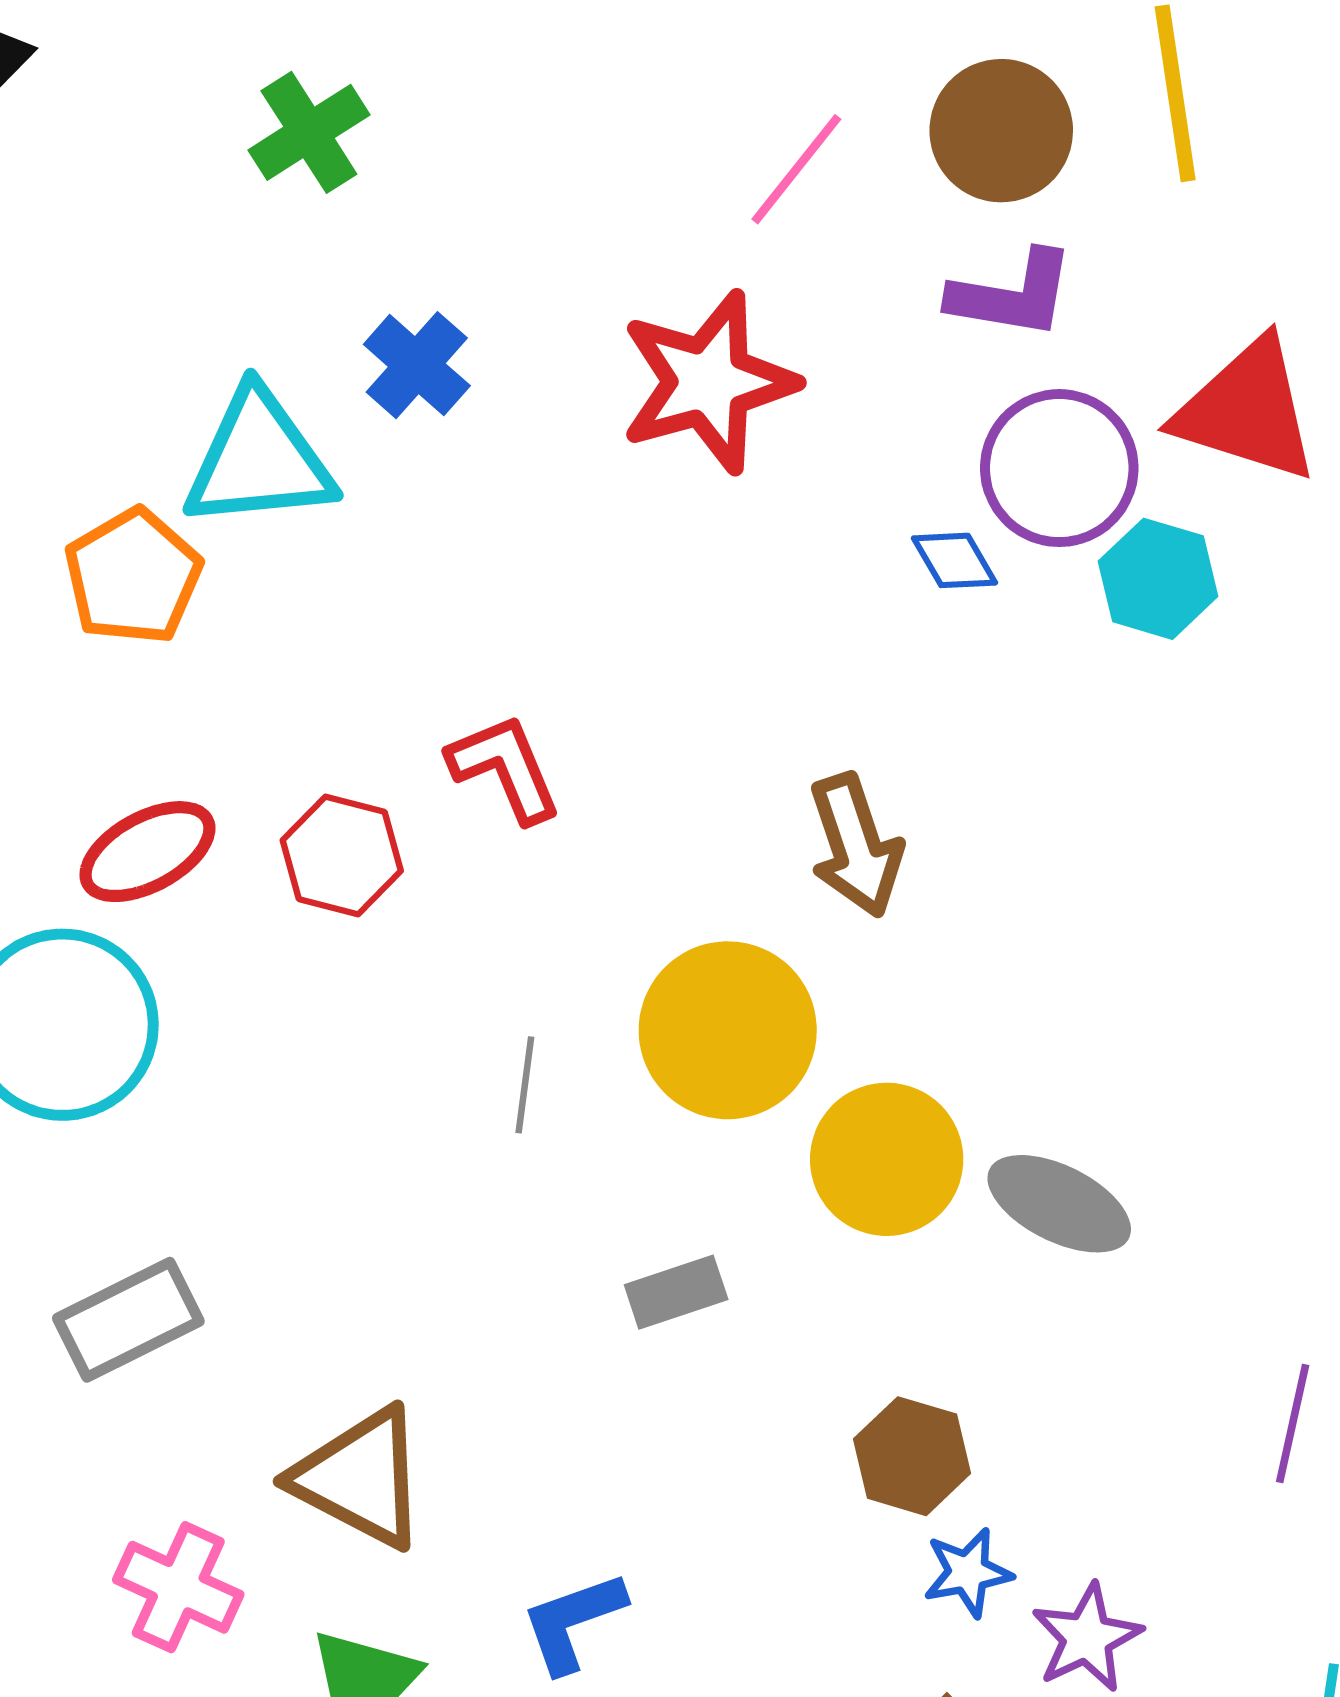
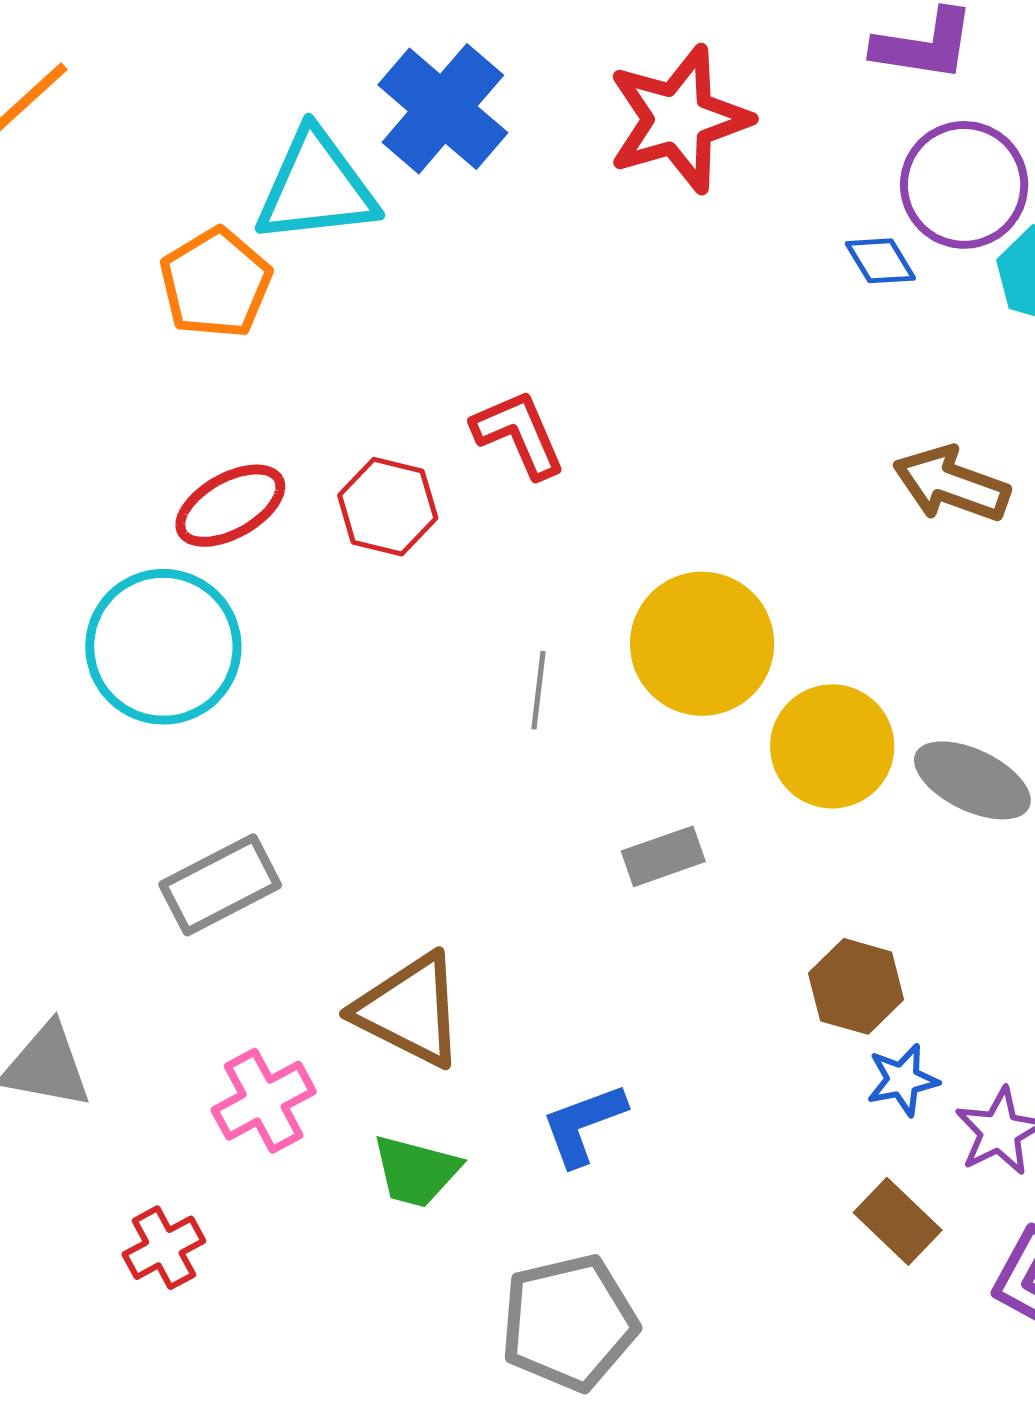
blue cross: (417, 365) -> (443, 109), size x1.5
brown arrow: (856, 845) -> (951, 484), moved, turned 129
pink cross: (178, 1587) -> (264, 1101), turned 38

